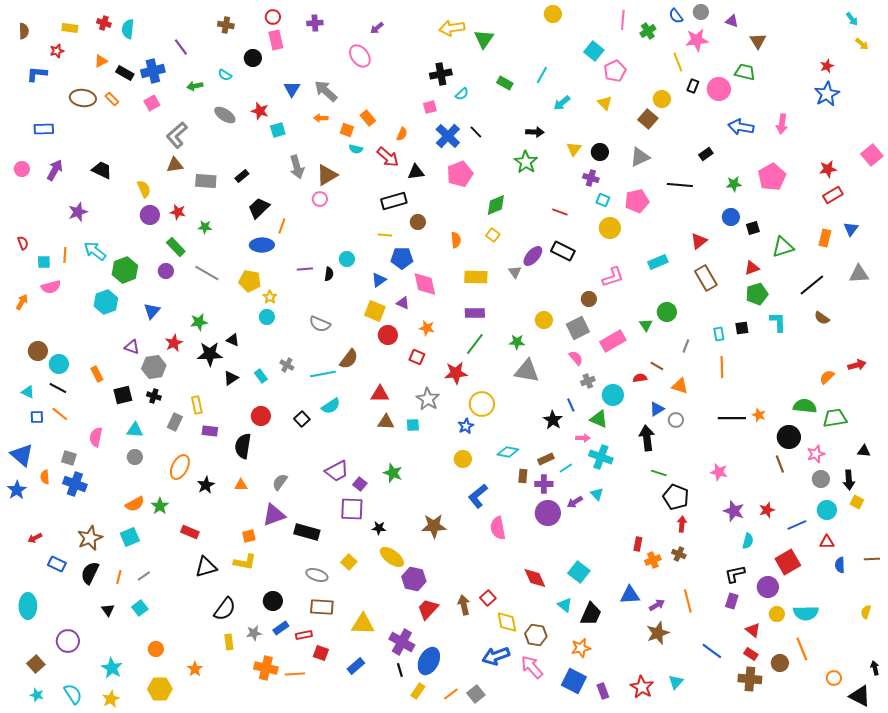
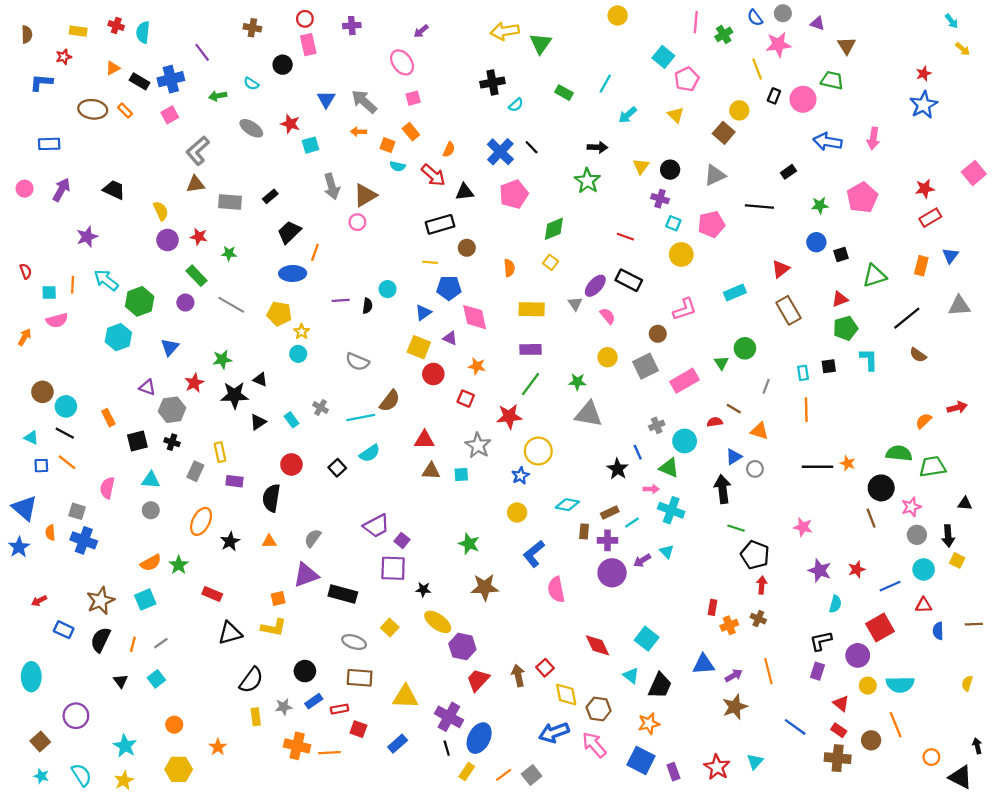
pink square: (430, 107) -> (413, 98), moved
pink semicircle: (576, 358) -> (608, 316), moved
green star: (393, 473) -> (469, 544), moved

